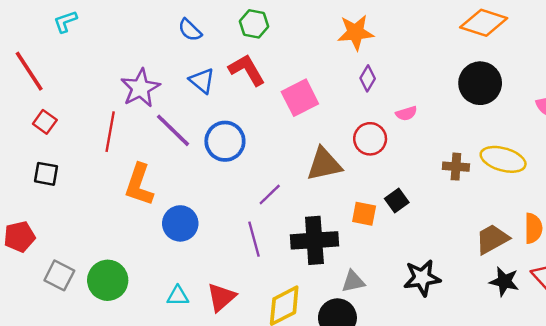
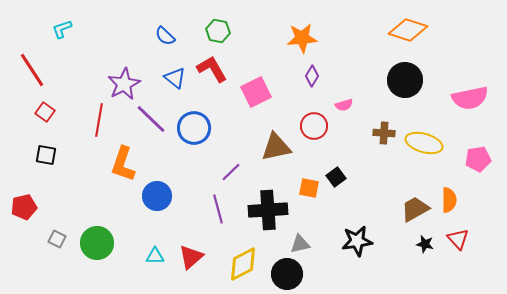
brown cross: (456, 167) -> (384, 133), moved
gray square: (59, 275) -> (57, 239), size x0.7
black star: (504, 281) -> (425, 244), size x0.7

